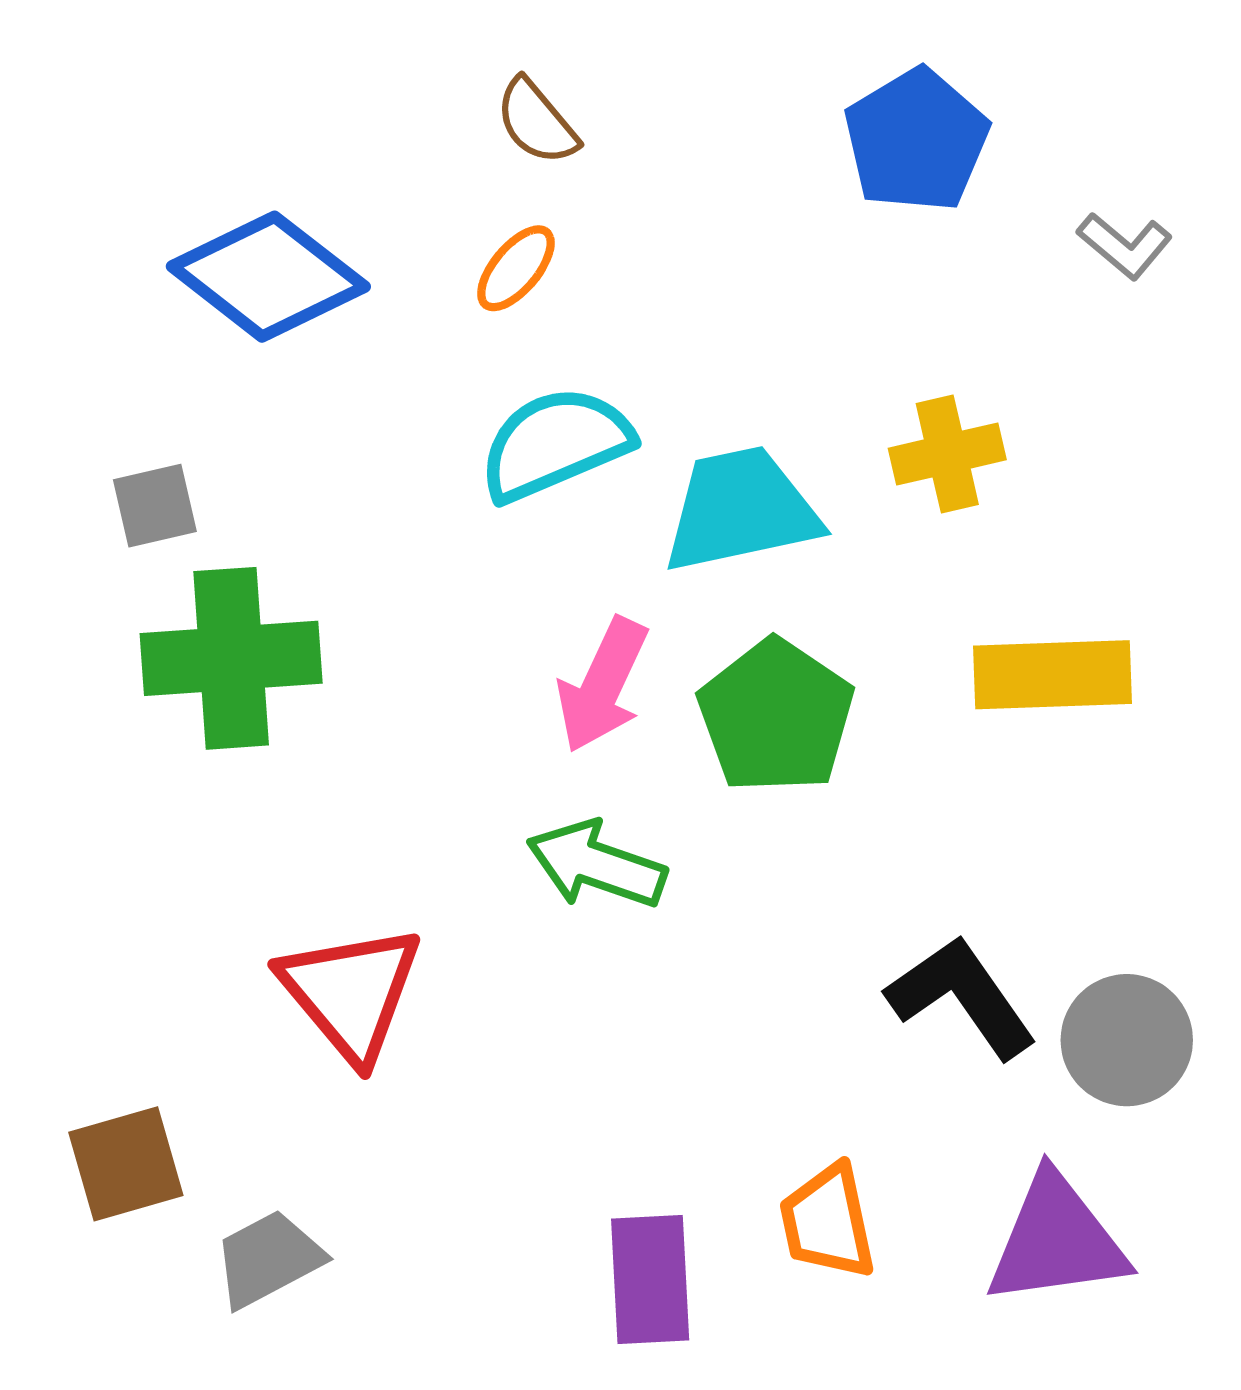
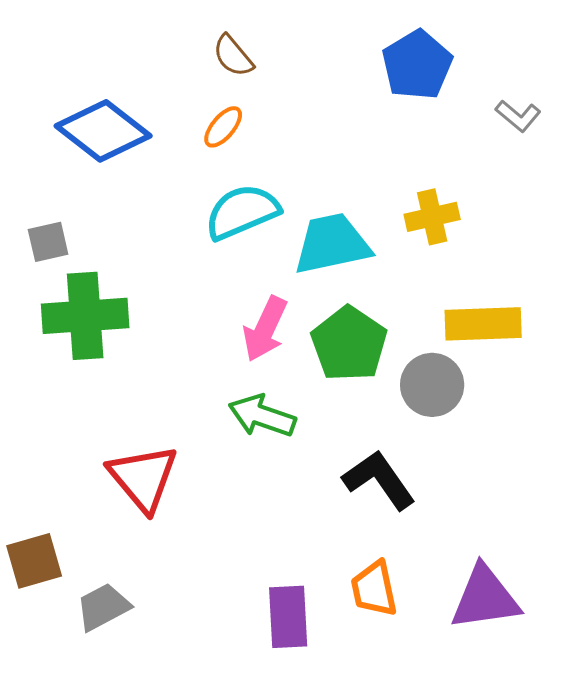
black L-shape: (962, 997) -> (379, 480), moved
gray circle: (1127, 1040) -> (432, 385), moved

